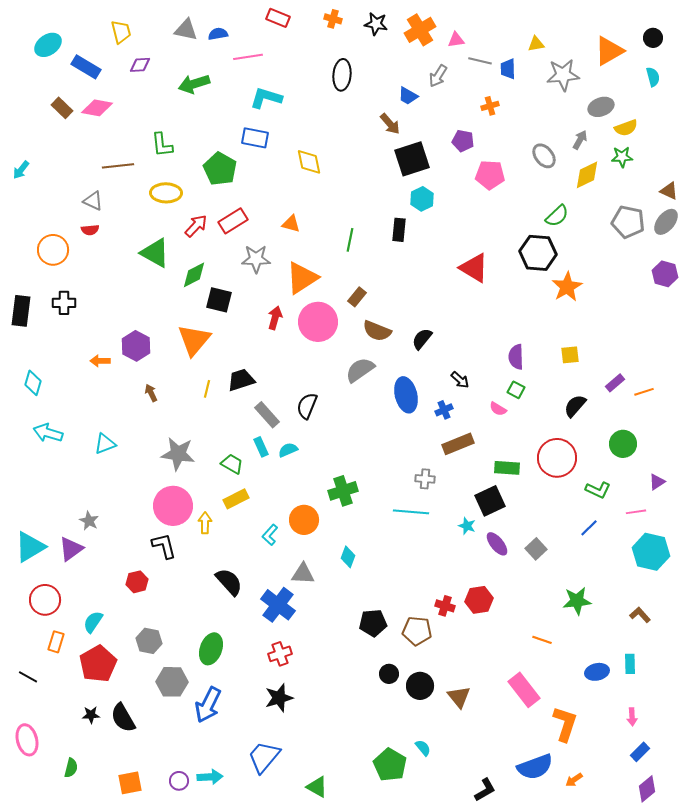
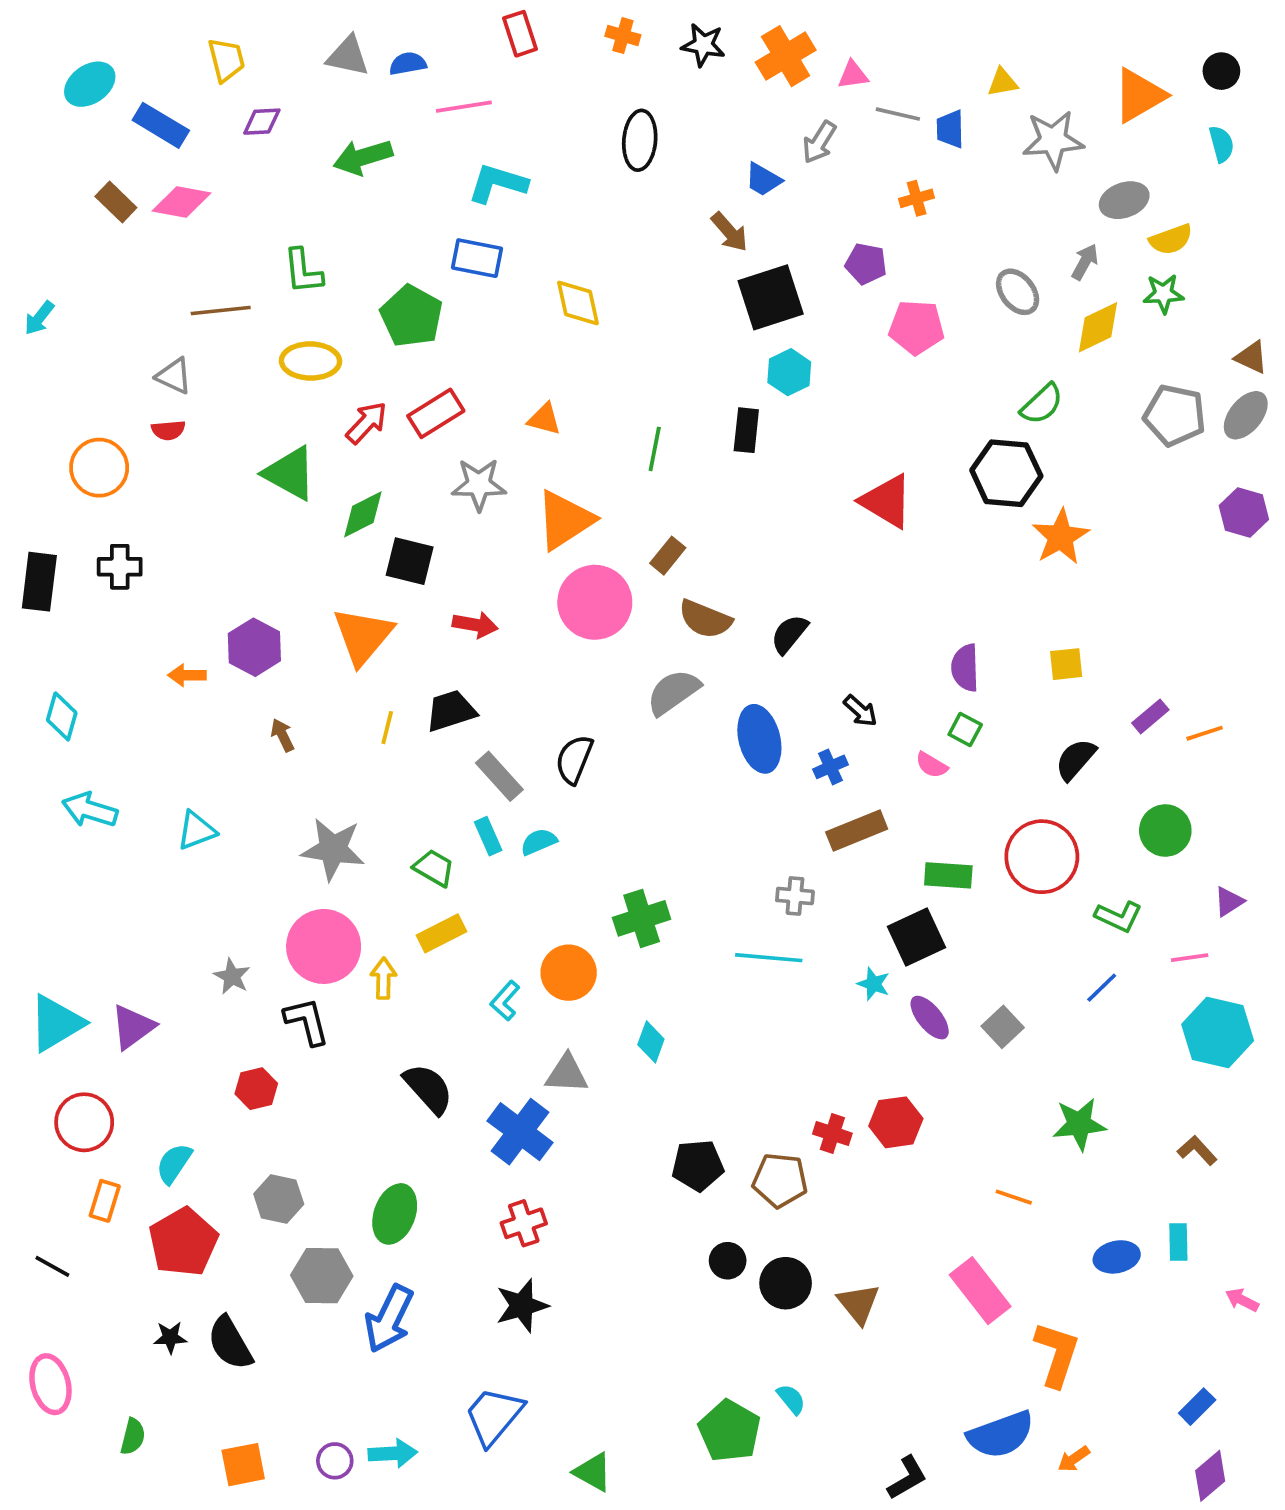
red rectangle: (278, 18) -> (520, 34), turned 50
red arrow: (275, 318) -> (475, 625), moved, turned 85
gray star: (89, 521) -> (232, 976), moved
pink arrow: (632, 717) -> (1242, 1300), moved, turned 120

